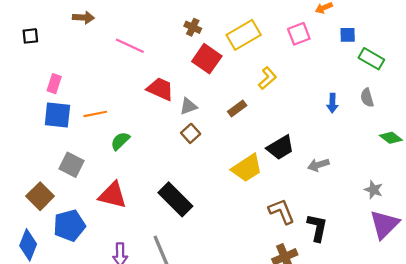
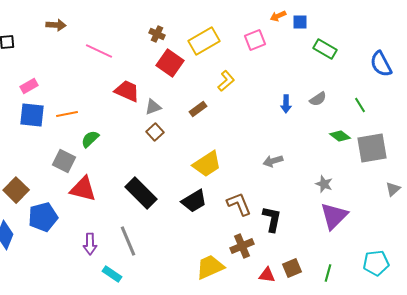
blue square: (348, 35) -> (300, 22), moved
green rectangle: (371, 59) -> (325, 49), moved
pink rectangle: (54, 84) -> (29, 86), turned 42
gray semicircle: (367, 98) -> (318, 99), turned -108
black trapezoid: (280, 147) -> (194, 201), moved
gray square: (71, 165) -> (64, 161), moved

